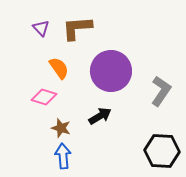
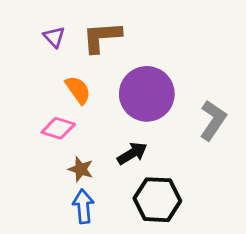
black hexagon: (162, 151) -> (157, 200), moved

